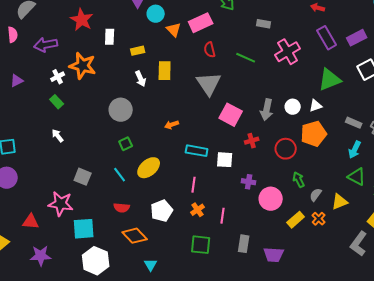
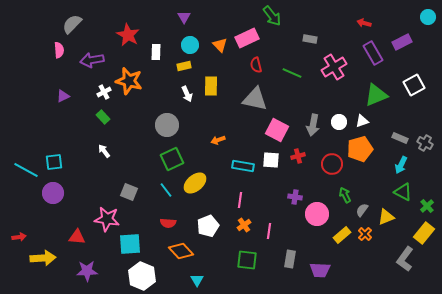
cyan circle: (156, 14) -> (190, 45), moved
purple rectangle: (357, 38) -> (402, 42), moved
gray triangle: (209, 84) -> (255, 99), turned -44
green square: (126, 144) -> (172, 159), size x1.6
white square: (225, 160) -> (271, 160), moved

